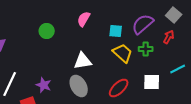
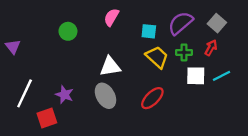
gray square: (174, 15) -> (217, 23), moved
red arrow: (169, 37) -> (211, 48), moved
white square: (152, 82) -> (196, 76), moved

